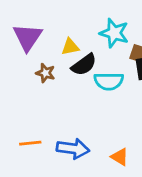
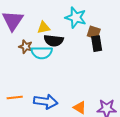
black semicircle: (84, 65) -> (54, 41), turned 42
cyan semicircle: (109, 81) -> (42, 53), moved

